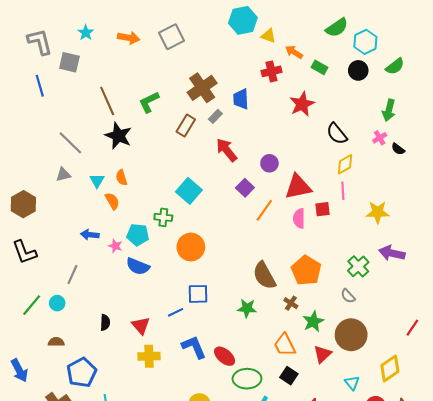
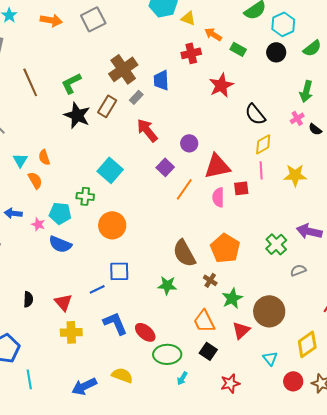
black star: (118, 136) -> (77, 115), moved
yellow star: (378, 212) -> (295, 175), moved
gray semicircle: (348, 296) -> (298, 270), moved, turned 112

